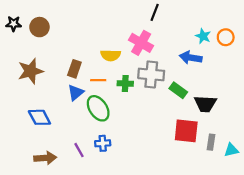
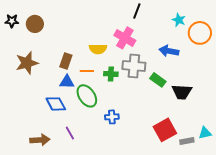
cyan star: (203, 36) -> (179, 20), moved
orange circle: (226, 37) -> (200, 33), size x1.5
blue triangle: (76, 93) -> (67, 82), turned 42
blue diamond: (39, 117) -> (56, 104), moved
red square: (186, 131) -> (165, 130), moved, turned -35
gray rectangle: (211, 142) -> (187, 141), moved, turned 72
blue cross: (103, 143) -> (112, 117), moved

